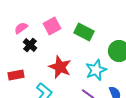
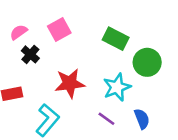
green rectangle: (84, 32) -> (116, 39), moved
red star: (60, 67) -> (70, 83), turned -30

